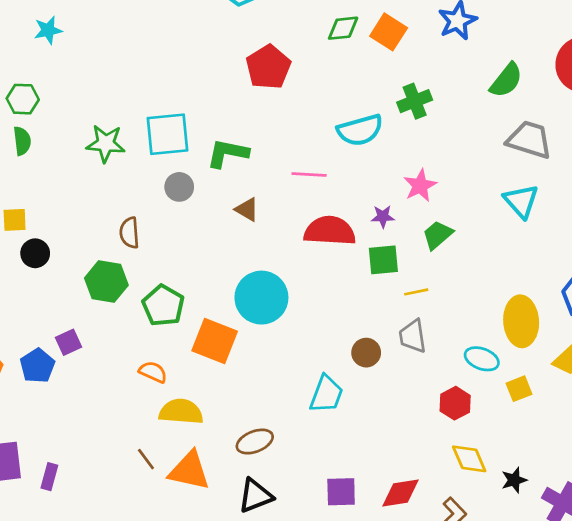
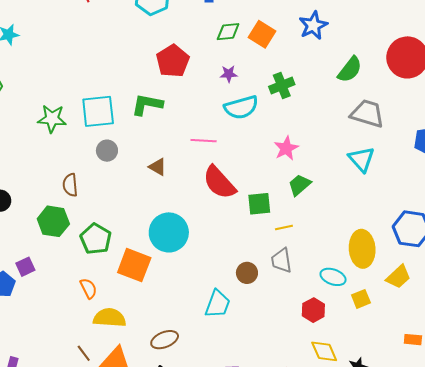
green L-shape: (228, 153) -> (147, 105), moved
purple star: (383, 217) -> (229, 74), moved
red semicircle: (330, 231) -> (219, 182), turned -135
orange semicircle: (153, 372) -> (88, 288), turned 40

